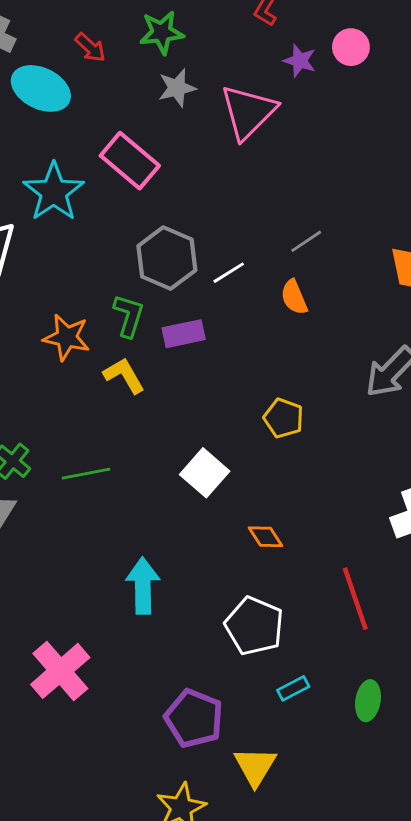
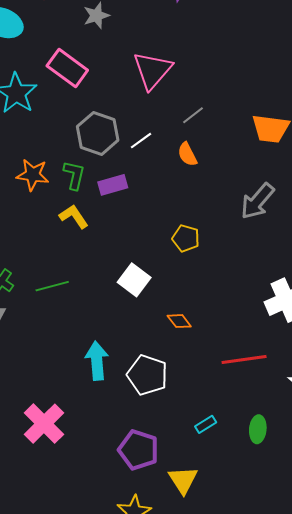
pink triangle: (248, 112) -> (152, 70), moved
orange star: (67, 337) -> (33, 175), moved
red line: (355, 599) -> (244, 359), turned -75
white pentagon: (254, 626) -> (147, 375), moved

